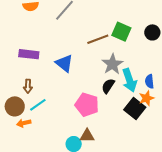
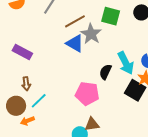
brown line: (98, 39) -> (75, 21), moved
purple rectangle: (29, 54) -> (22, 52), turned 30
blue triangle: (64, 63) -> (75, 43), moved
gray star: (112, 64) -> (91, 34), moved

